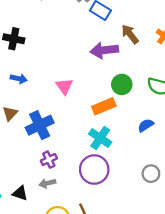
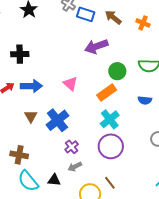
brown arrow: (130, 34) -> (113, 17), moved
blue arrow: (19, 79) -> (31, 86), size x1.5
blue semicircle: (146, 125) -> (145, 100), turned -128
cyan cross: (100, 138) -> (110, 119), turned 30

